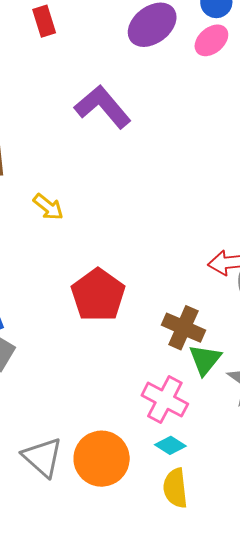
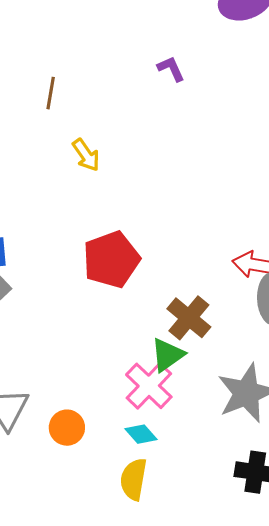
purple L-shape: (103, 107) -> (171, 69), size x0.5
green triangle: (205, 360) -> (167, 355), moved
orange circle: (102, 459) -> (67, 428), size x0.6

